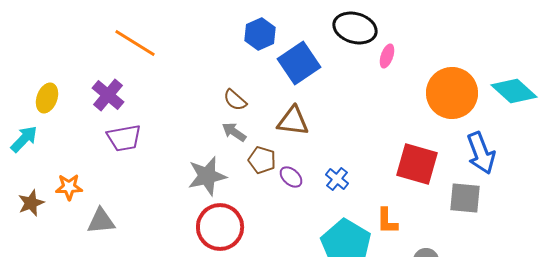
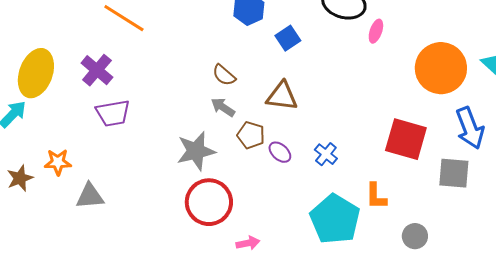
blue square: (299, 63) -> (288, 38), size x0.6
yellow ellipse: (47, 98) -> (36, 73), size x1.6

